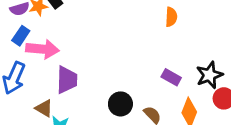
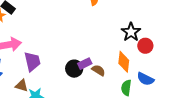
purple rectangle: (171, 77) -> (85, 64), moved, turned -40

